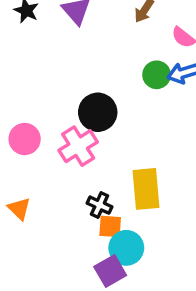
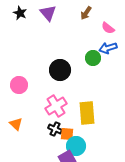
green circle: (157, 75) -> (93, 58), moved
pink cross: (78, 146) -> (56, 106), moved
black cross: (100, 205) -> (55, 129), moved

